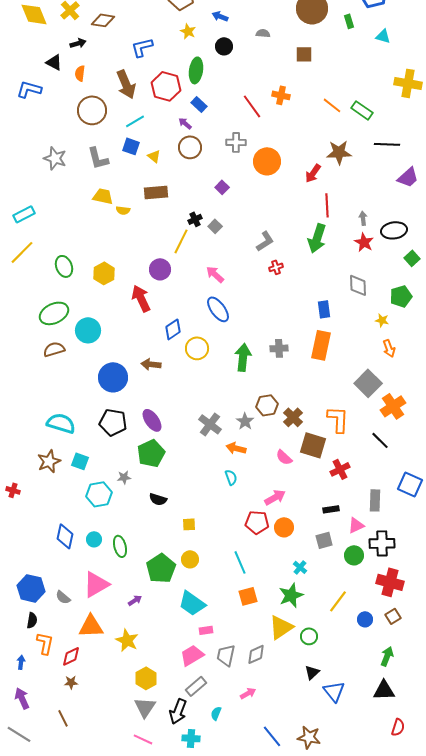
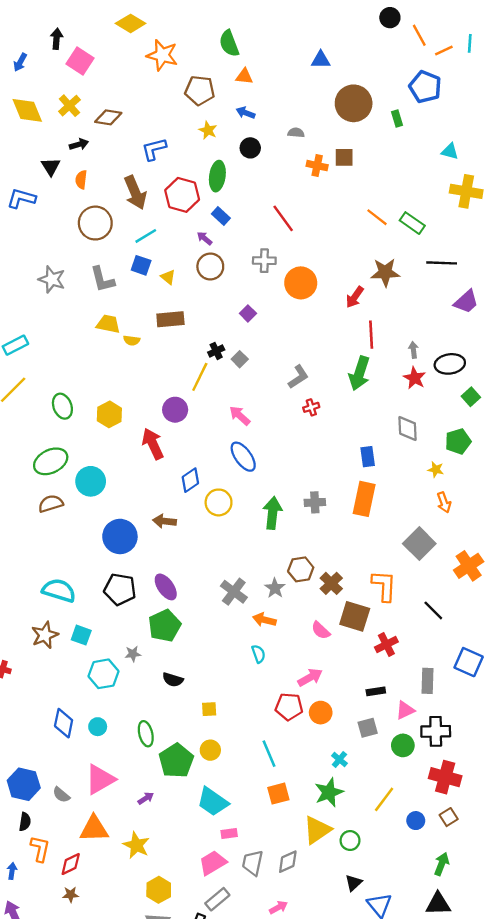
cyan triangle: (383, 36) -> (450, 151), moved
black triangle: (54, 62) -> (51, 167), turned 30
orange cross: (281, 95) -> (317, 166), moved
orange cross: (393, 406) -> (469, 566), moved
green ellipse: (120, 546) -> (146, 734), moved

